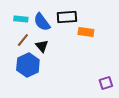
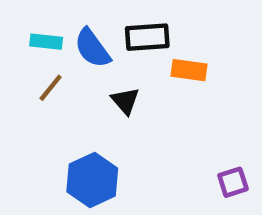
black triangle: (42, 46) -> (125, 101), moved
blue hexagon: (28, 65) -> (92, 180), moved

